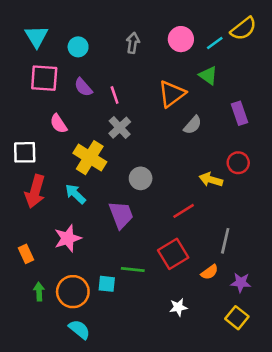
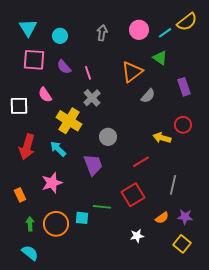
white square: (25, 152) -> (19, 106), moved
orange semicircle: (210, 272) -> (162, 218), moved
cyan semicircle: (79, 329) -> (30, 253), moved

